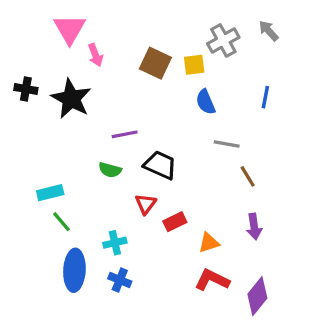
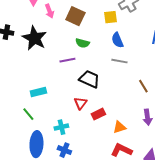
brown square: (155, 63) -> (75, 16), moved
gray line: (227, 144) -> (119, 61), moved
green semicircle: (110, 170) -> (82, 43), moved
cyan rectangle: (50, 193) -> (38, 92), moved

